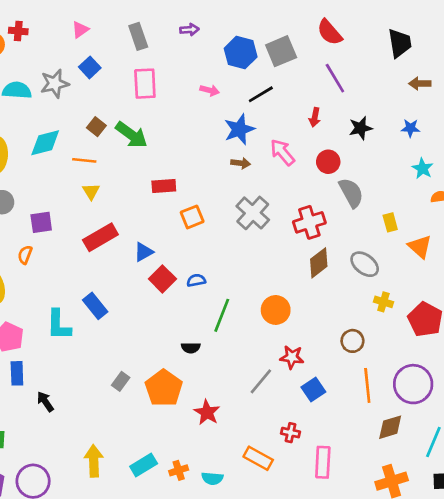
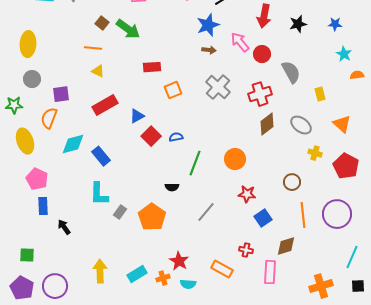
red arrow: (315, 117) -> (264, 16), size x1.6
cyan diamond: (45, 143) -> (73, 144), moved
red circle: (328, 162) -> (262, 54), moved
yellow triangle: (91, 191) -> (98, 71), turned -32
orange triangle: (420, 247) -> (342, 124), moved
orange semicircle: (25, 255) -> (49, 118), size x1.5
cyan L-shape: (59, 325) -> (99, 194), moved
gray line: (261, 381) -> (206, 212), moved
red star: (207, 412) -> (179, 261), moved
brown diamond: (390, 427) -> (286, 246), moved

